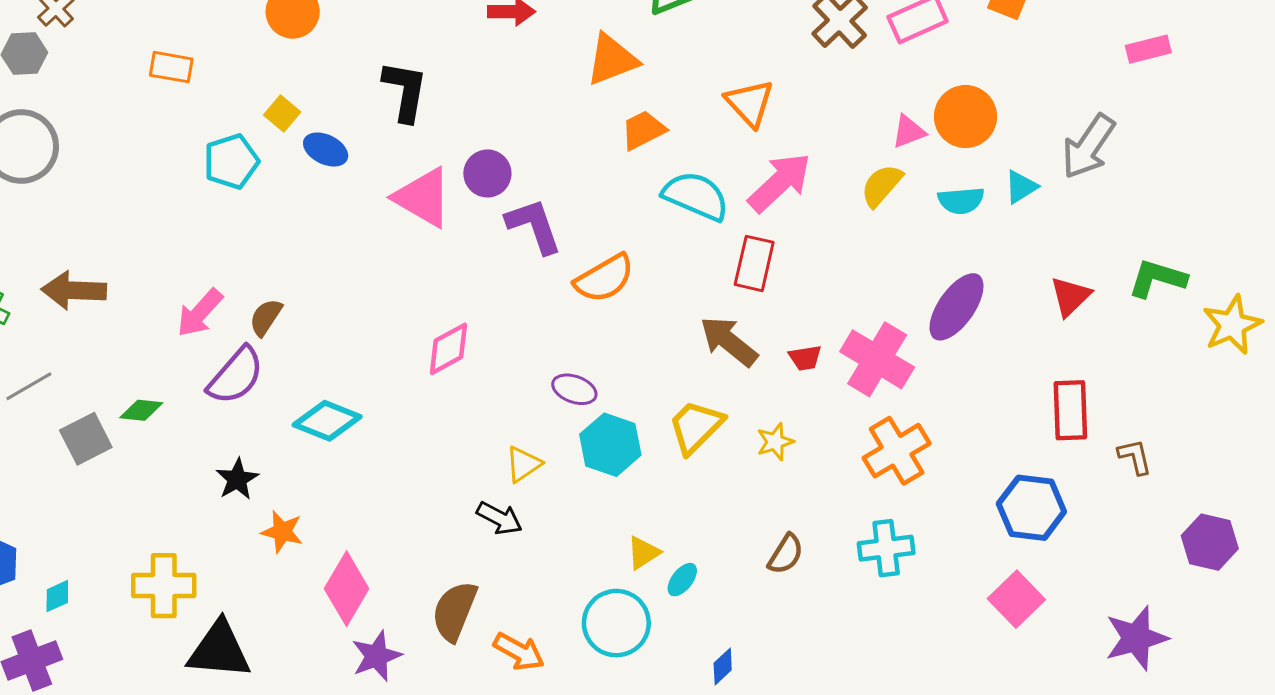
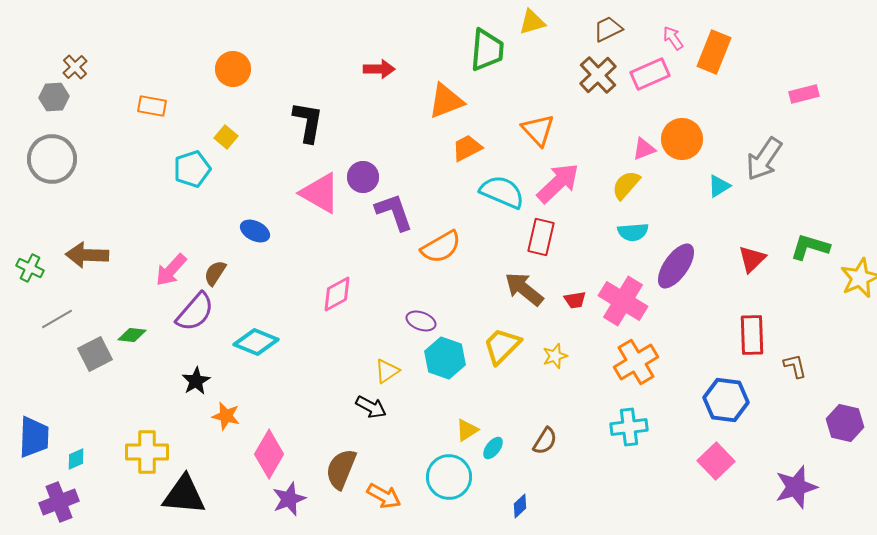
blue ellipse: (326, 150) -> (255, 231), moved
cyan semicircle: (961, 200) -> (633, 232), moved
brown semicircle: (786, 554) -> (545, 441), moved

